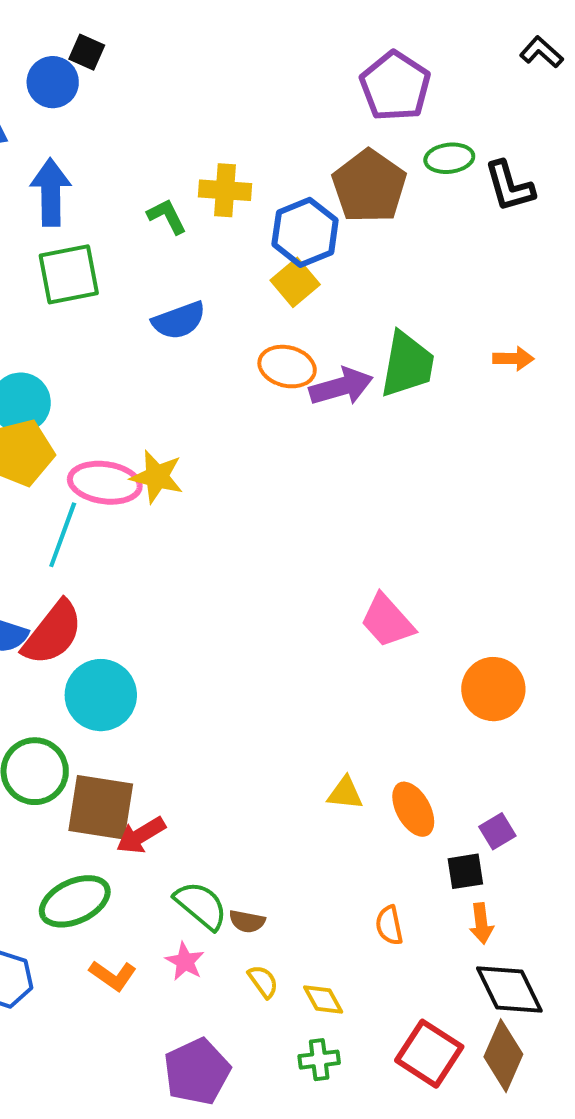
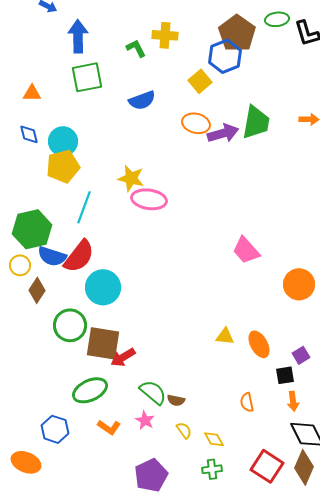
blue hexagon: (305, 232) -> (225, 56), moved
pink ellipse: (105, 483) -> (149, 199), moved

